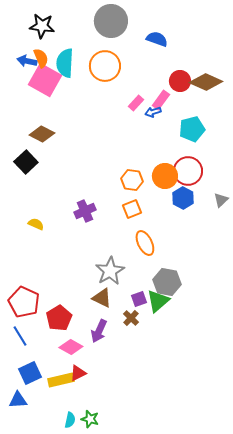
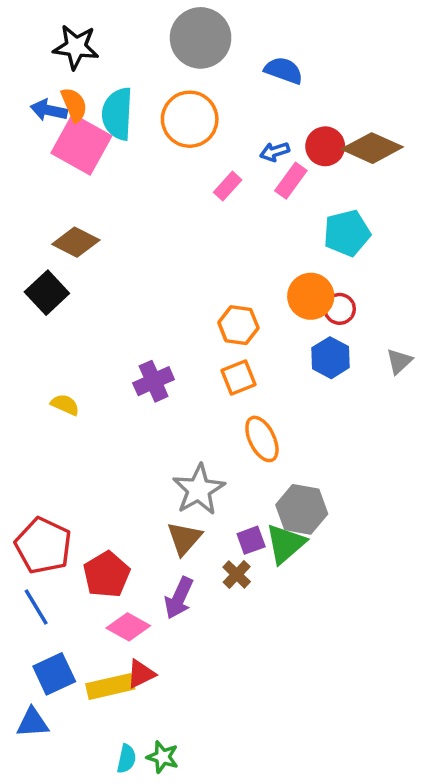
pink rectangle: (136, 103) -> (228, 186), moved
blue arrow: (153, 112) -> (275, 152), moved
red circle: (188, 171) -> (340, 309), size x0.6
orange circle: (165, 176) -> (311, 296), moved
brown triangle: (102, 298) -> (184, 538), turned 45

